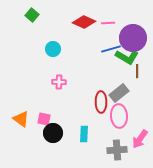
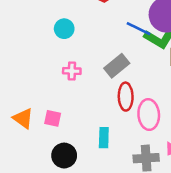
blue line: (111, 49) -> (138, 29), turned 42
gray rectangle: (119, 93) -> (117, 66), moved
black circle: (53, 133) -> (64, 156), moved

